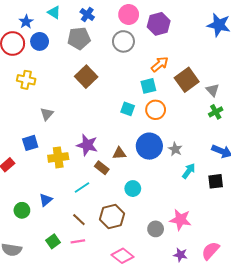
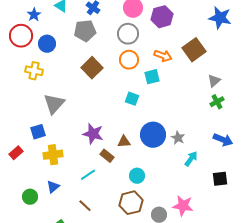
blue circle: (40, 41) -> (47, 44), moved
orange arrow: (160, 64) -> (163, 56), turned 60
brown square: (187, 80) -> (194, 50), moved
gray triangle: (213, 90) -> (214, 81), turned 32
orange circle: (156, 110) -> (129, 60), moved
gray triangle: (47, 114) -> (54, 104), size x1.6
yellow cross: (58, 157) -> (53, 155), moved
black square: (216, 181) -> (220, 179), moved
brown hexagon: (112, 216) -> (131, 203), moved

